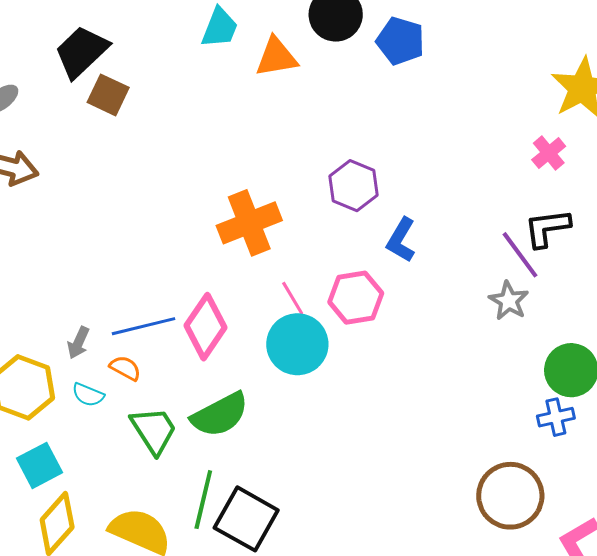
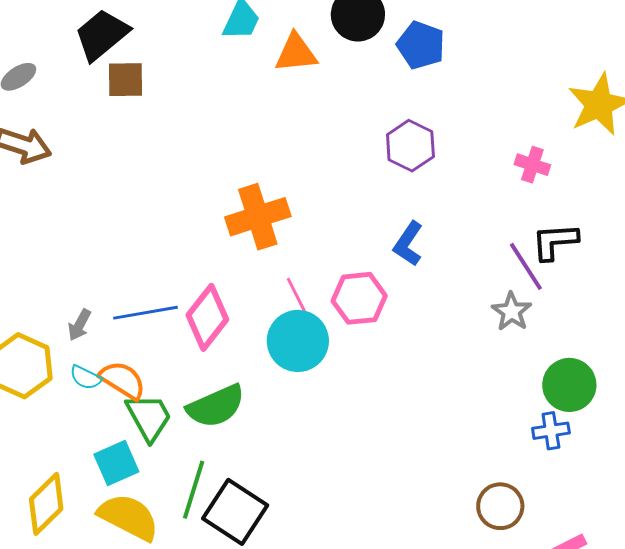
brown square: (108, 95) -> (126, 80), turned -30
pink cross: (549, 153) -> (532, 165), moved, turned -36
purple hexagon: (353, 186) -> (410, 146), moved
orange semicircle: (125, 368) -> (122, 380), moved, size x1.5
cyan square: (40, 465) -> (116, 463), moved
brown circle: (510, 496) -> (500, 506), size x0.7

